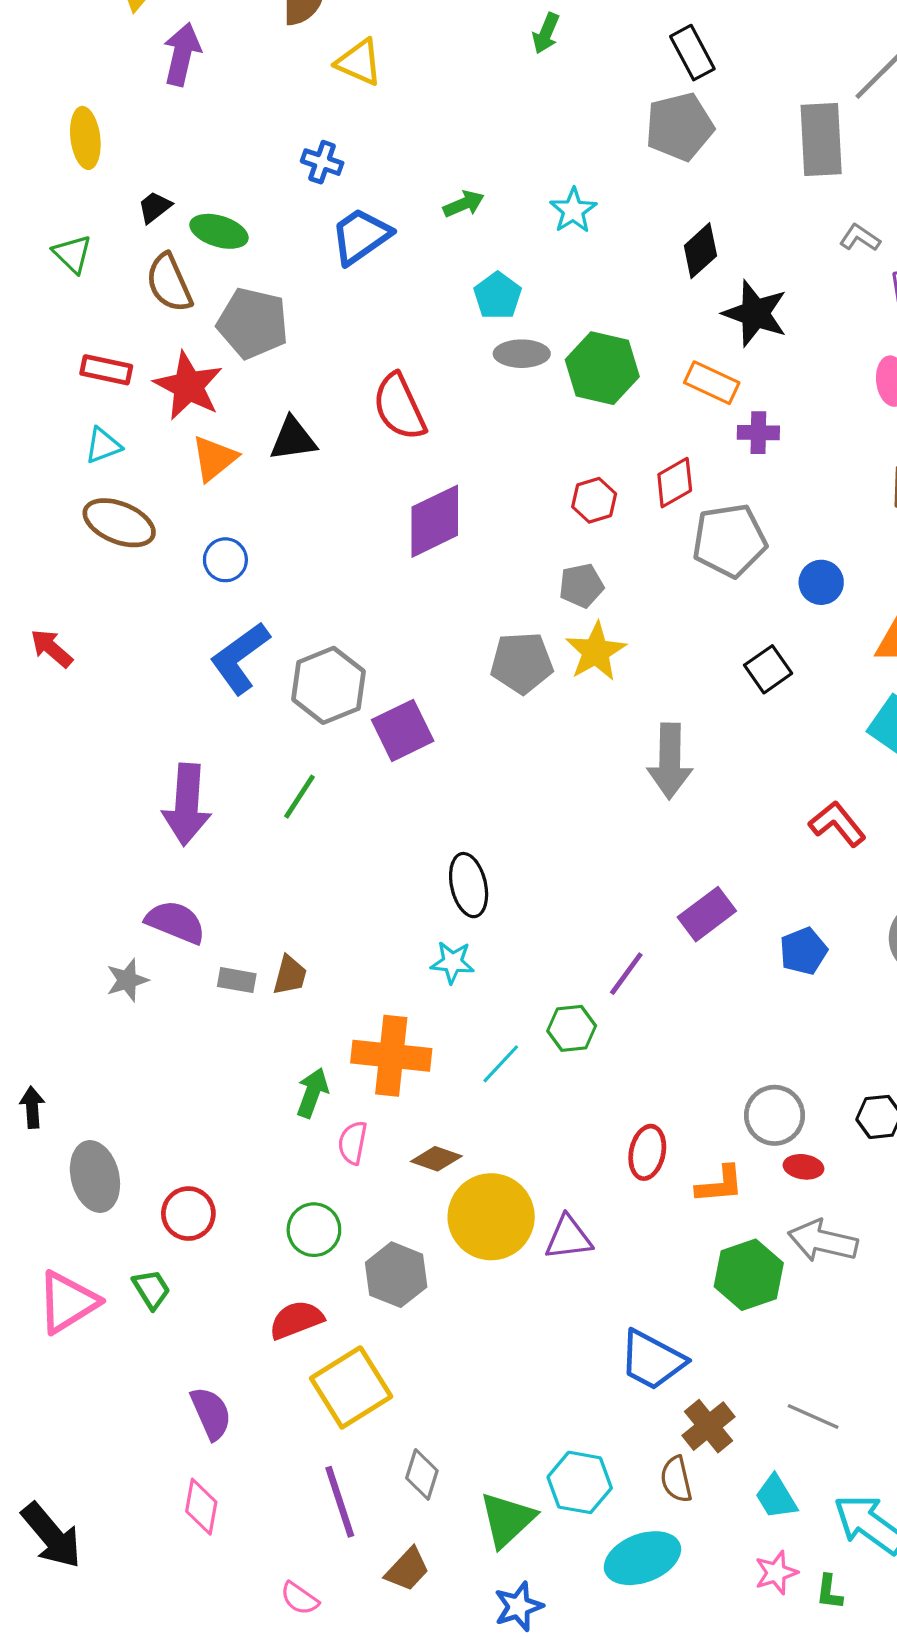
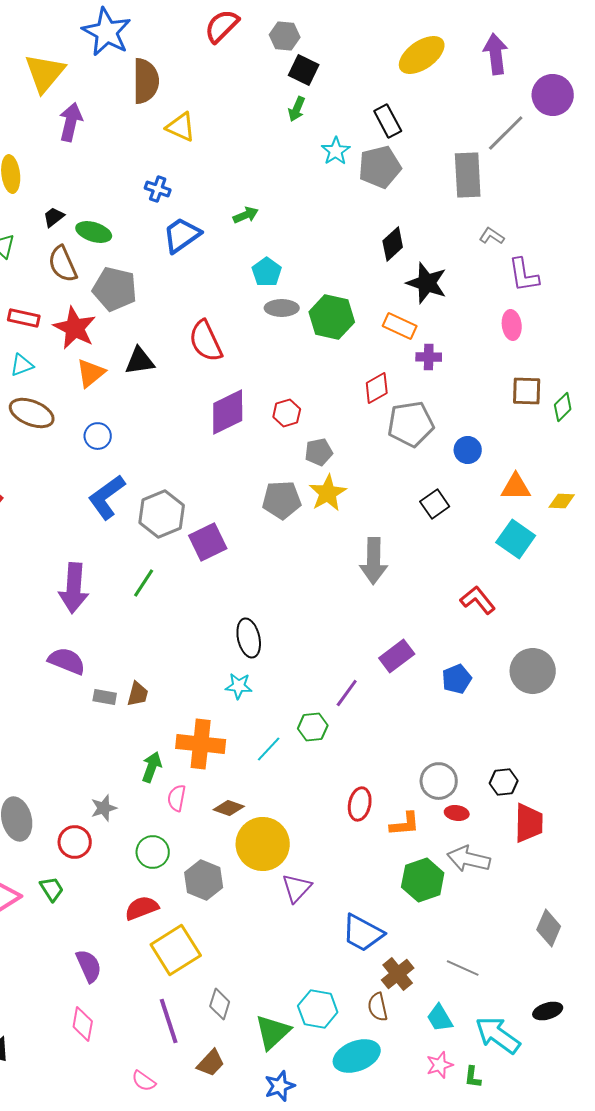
cyan star: (573, 210) -> (336, 151), moved
red hexagon: (594, 500) -> (287, 413), moved
gray star: (127, 980) -> (104, 808), moved
purple triangle: (568, 1238) -> (297, 888), moved, turned -40

